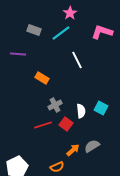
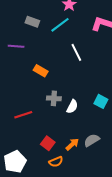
gray cross: (55, 105) -> (54, 98), turned 32
white semicircle: (81, 111) -> (72, 107), moved, turned 32
red square: (66, 124) -> (48, 143), moved
red line: (43, 125) -> (23, 115), moved

